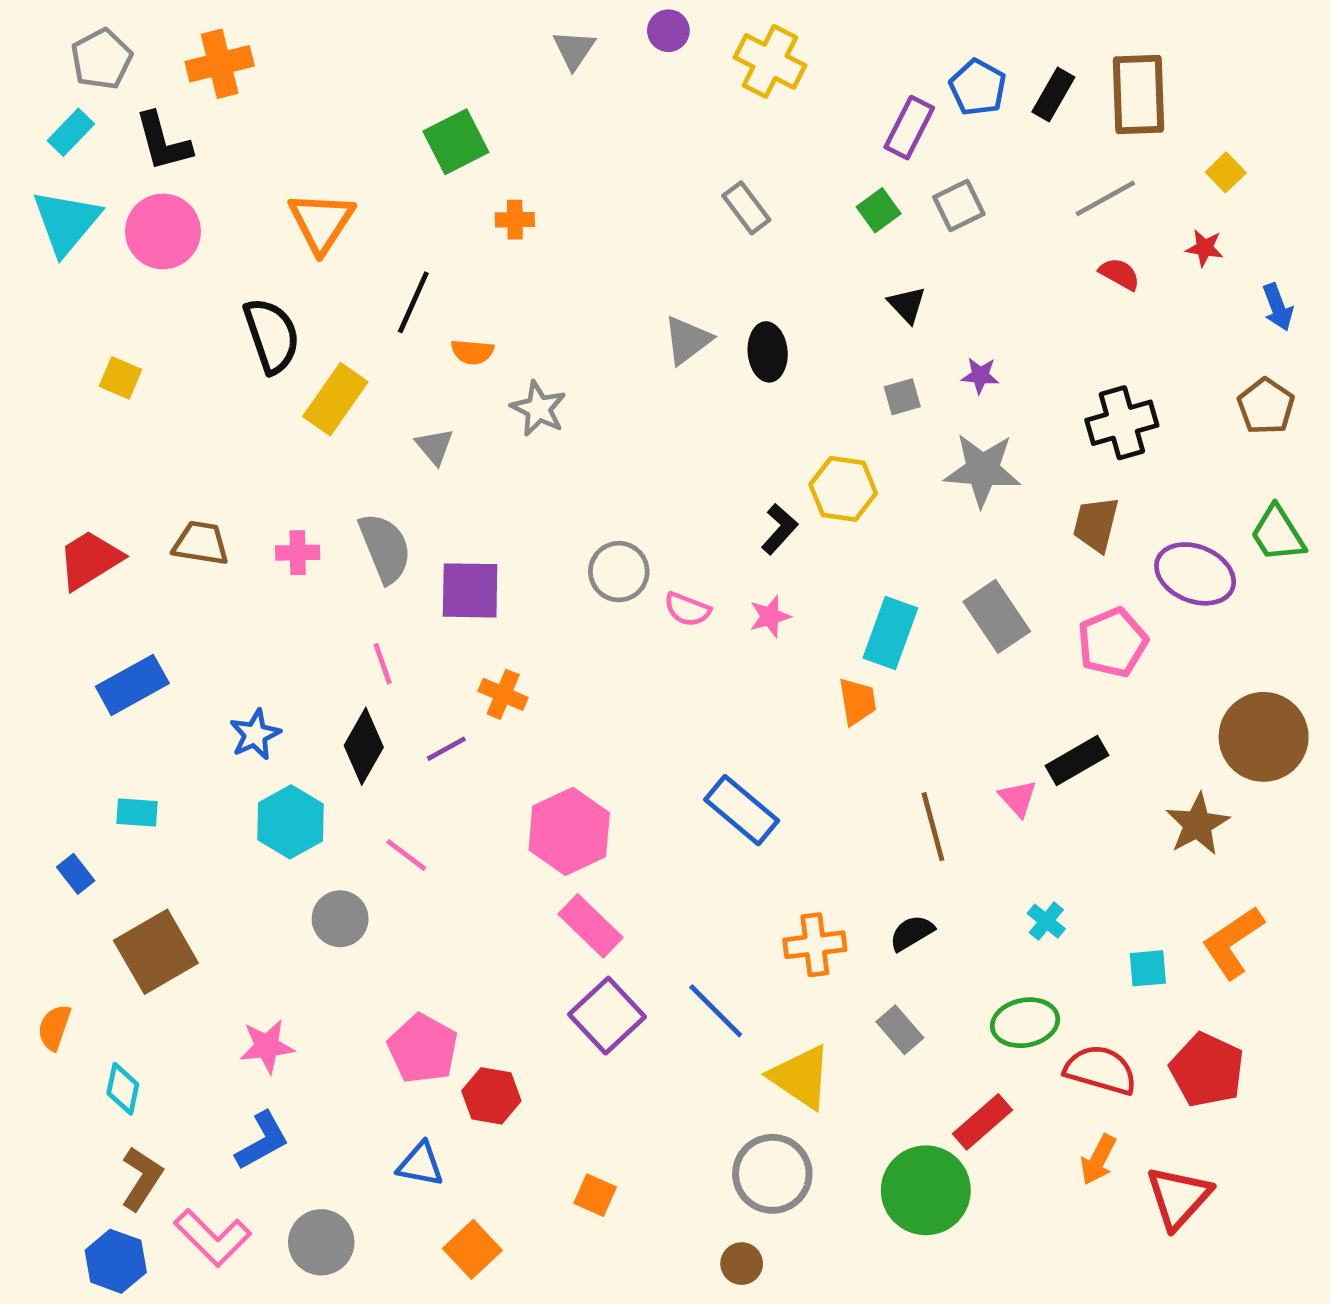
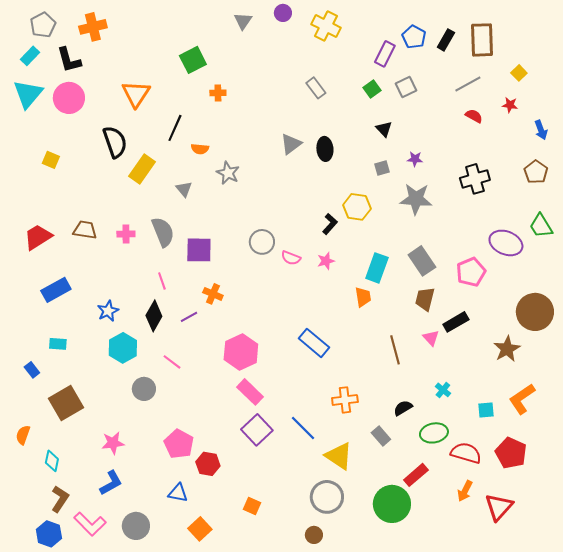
brown trapezoid: (1096, 524) -> (425, 299), moved
black semicircle: (912, 933) -> (403, 408), moved

